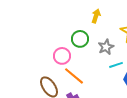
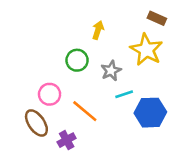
pink circle: (62, 56) -> (50, 94), moved
orange line: (74, 76) -> (85, 111), moved

